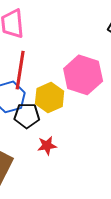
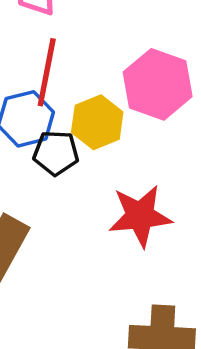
red star: (47, 146) -> (140, 216), moved, size x1.8

